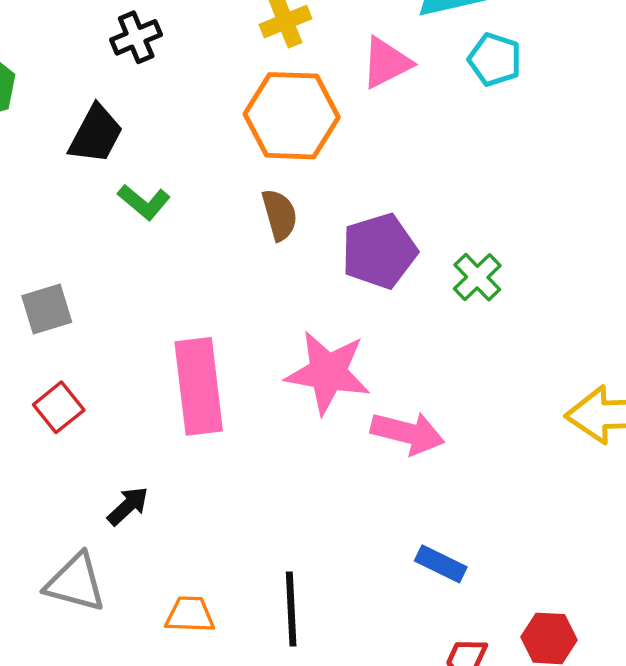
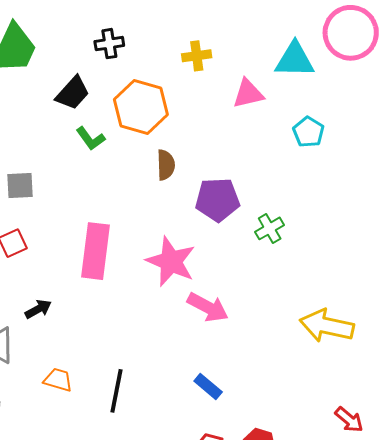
cyan pentagon: (495, 59) -> (309, 132), moved
orange hexagon: (292, 116) -> (141, 107), moved

